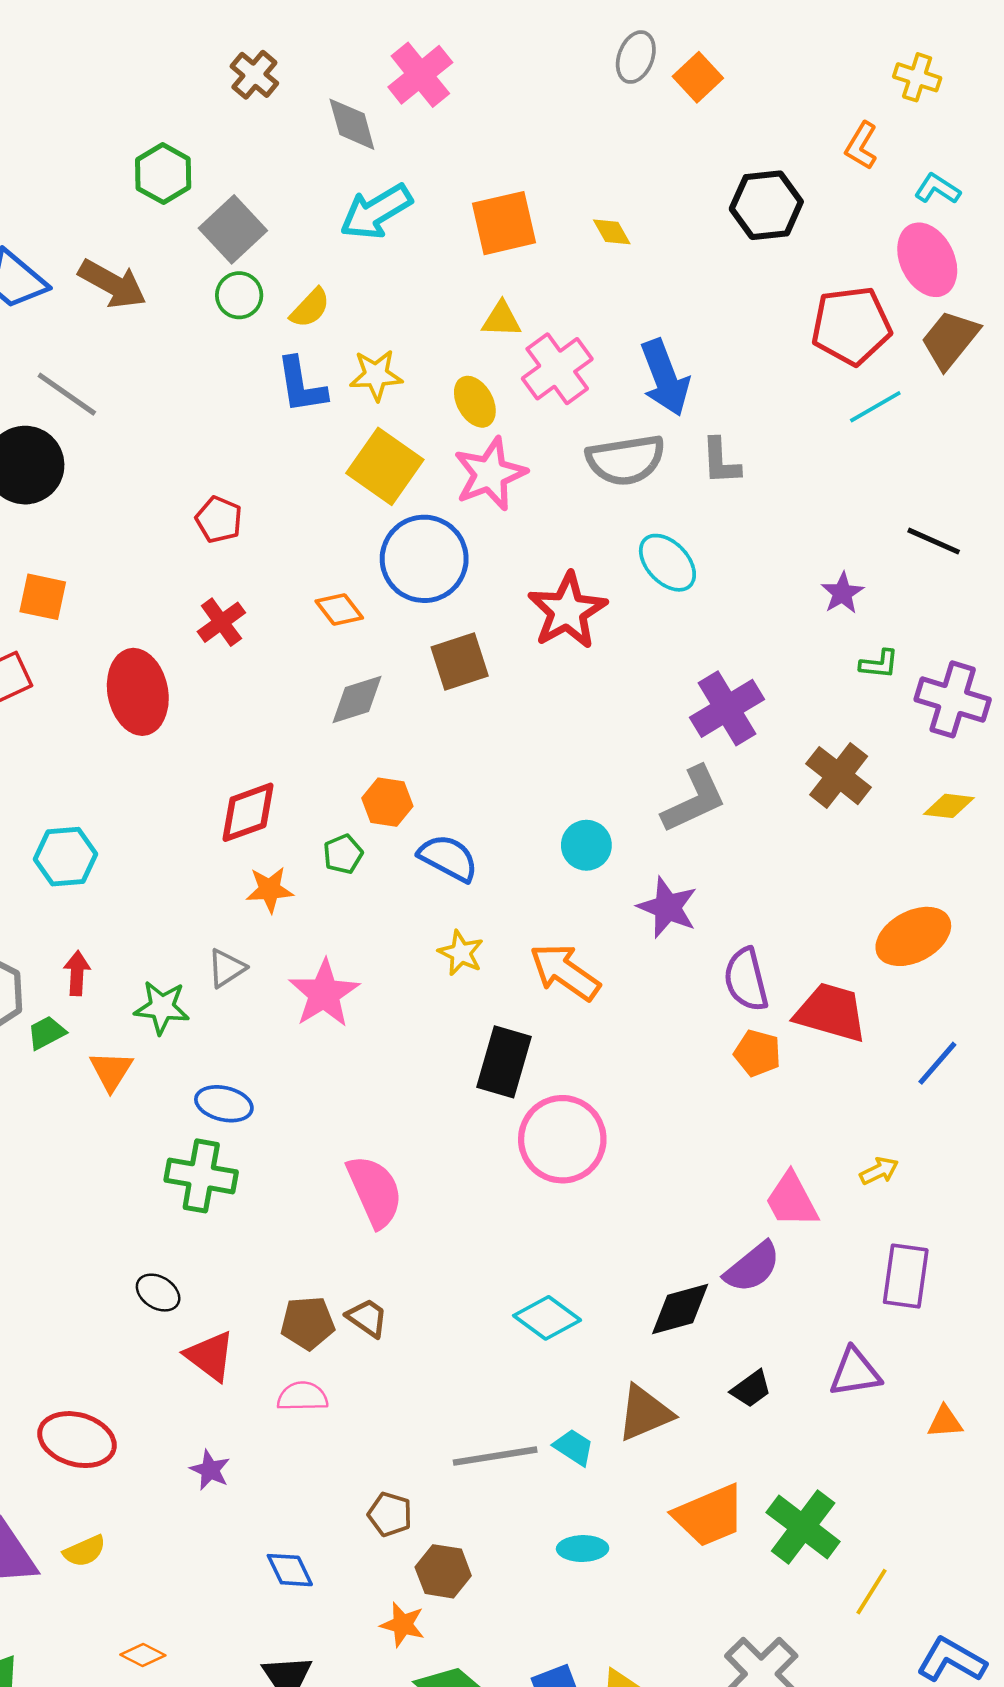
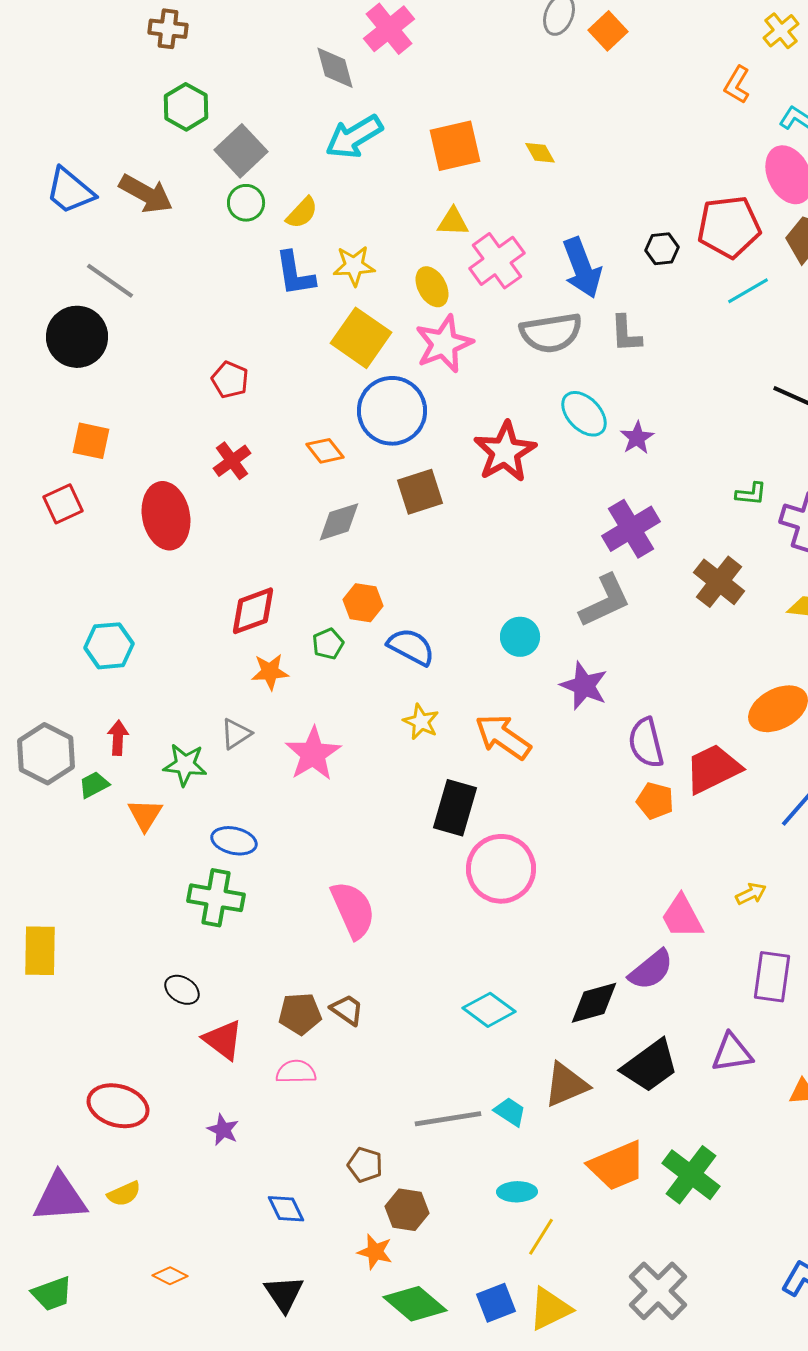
brown cross: (254, 75) -> (168, 29), moved, turned -33
yellow cross: (917, 77) -> (781, 31), turned 33
black hexagon: (766, 205) -> (662, 249), moved, size x0.6
purple star: (842, 593) -> (637, 438), moved
red trapezoid: (831, 1012) -> (713, 769), turned -42
black trapezoid: (751, 1389) -> (650, 1066), size x1.8
yellow line: (871, 1592) -> (541, 1237), moved

